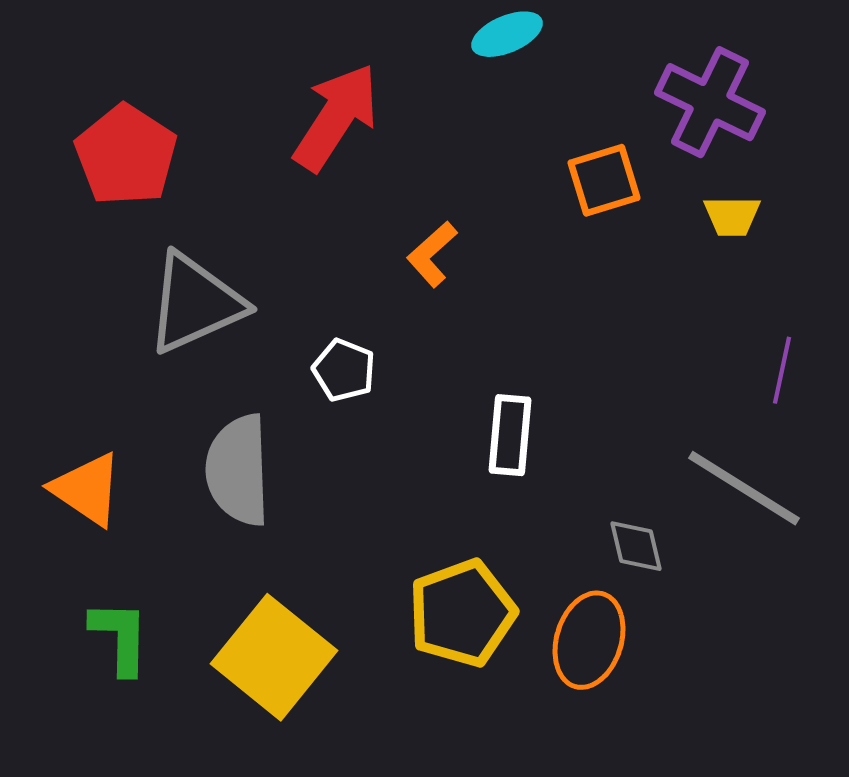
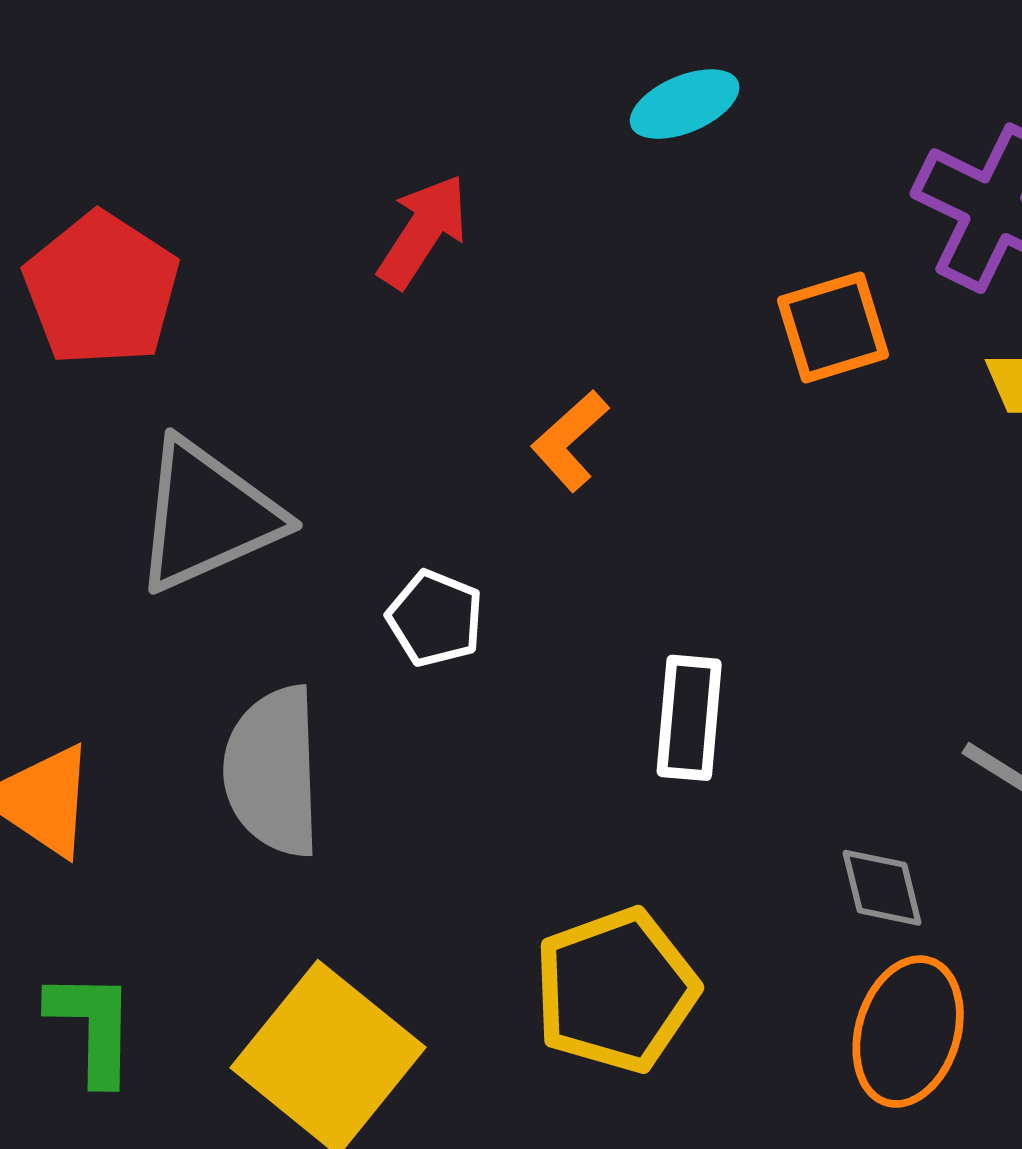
red arrow: (336, 117) -> (423, 231), size x0.7
orange ellipse: (589, 640) -> (908, 1032), moved

